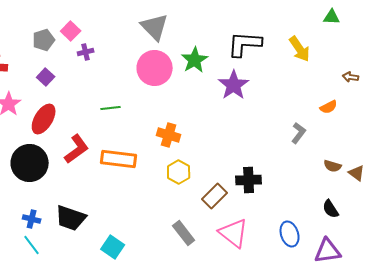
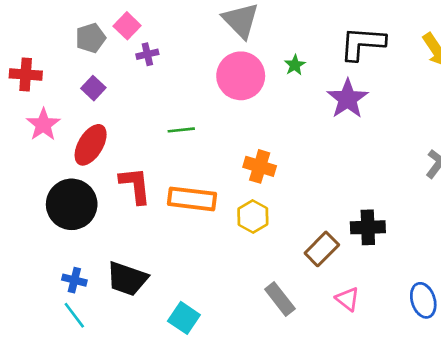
green star: (195, 60) -> (295, 65), size x0.6
red L-shape: (77, 149) -> (135, 185), turned -60
yellow hexagon: (179, 172) -> (253, 216), moved
pink triangle: (234, 233) -> (348, 299), size x0.6

